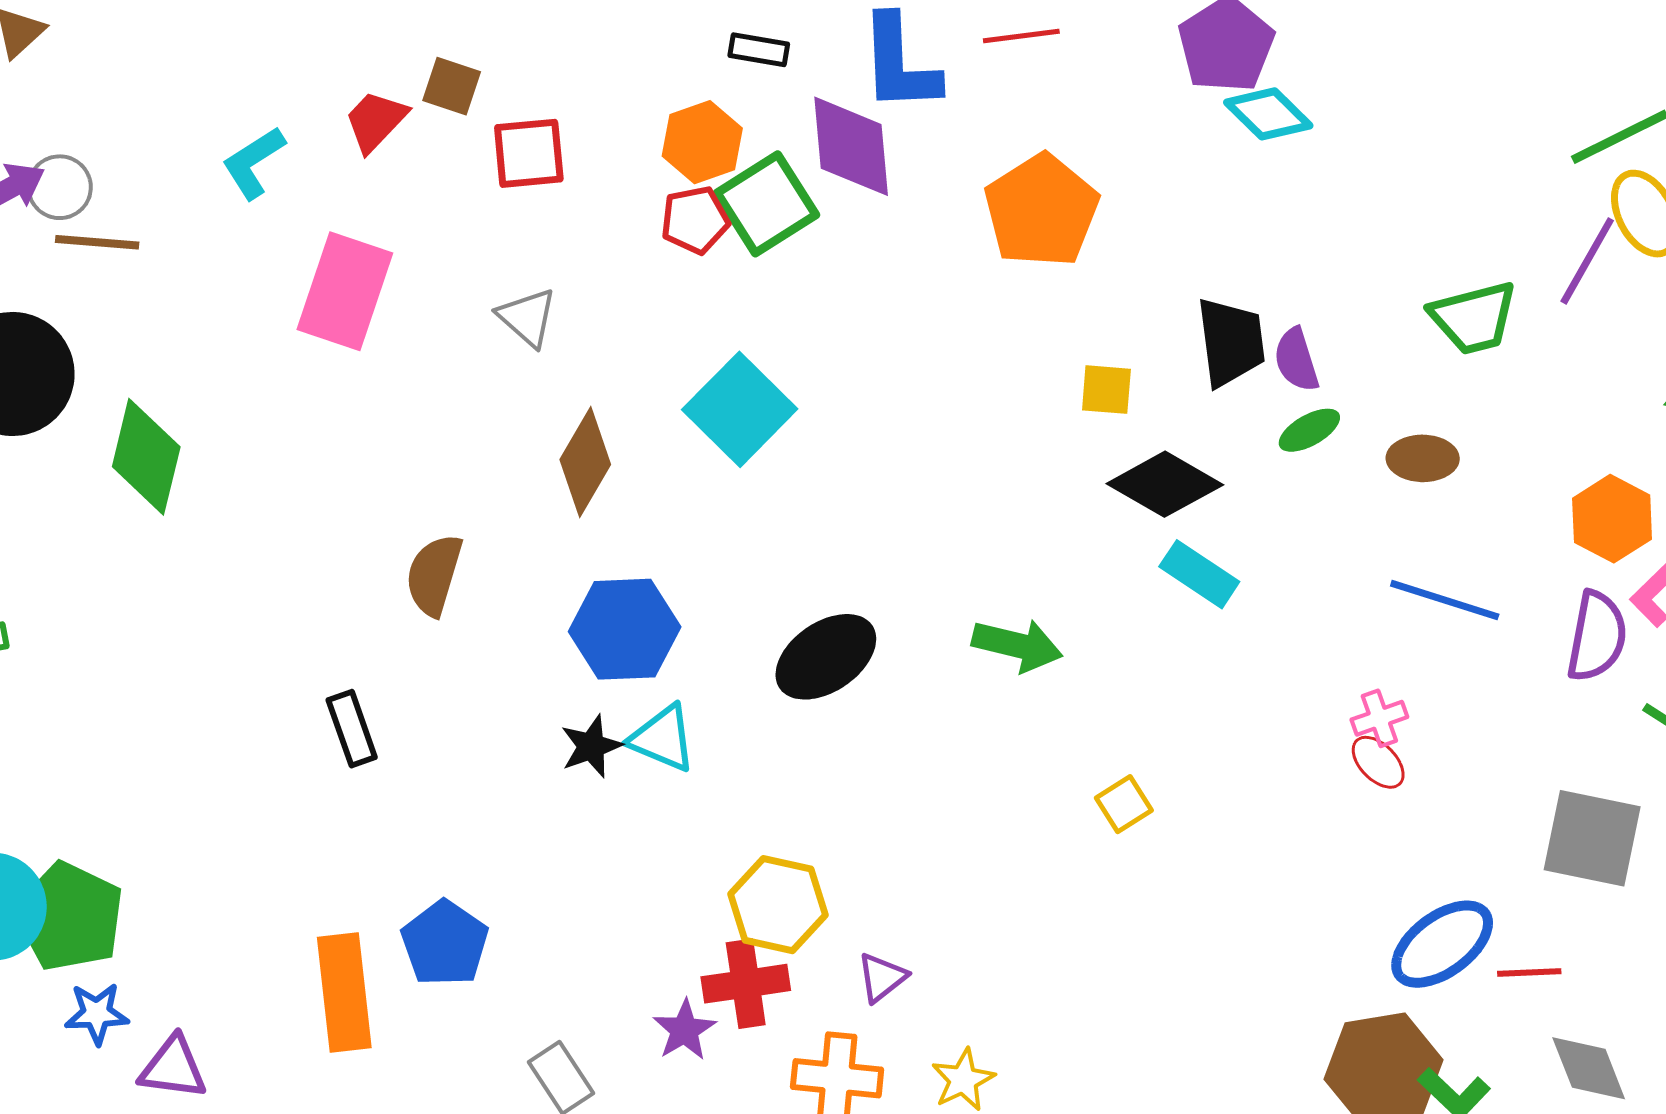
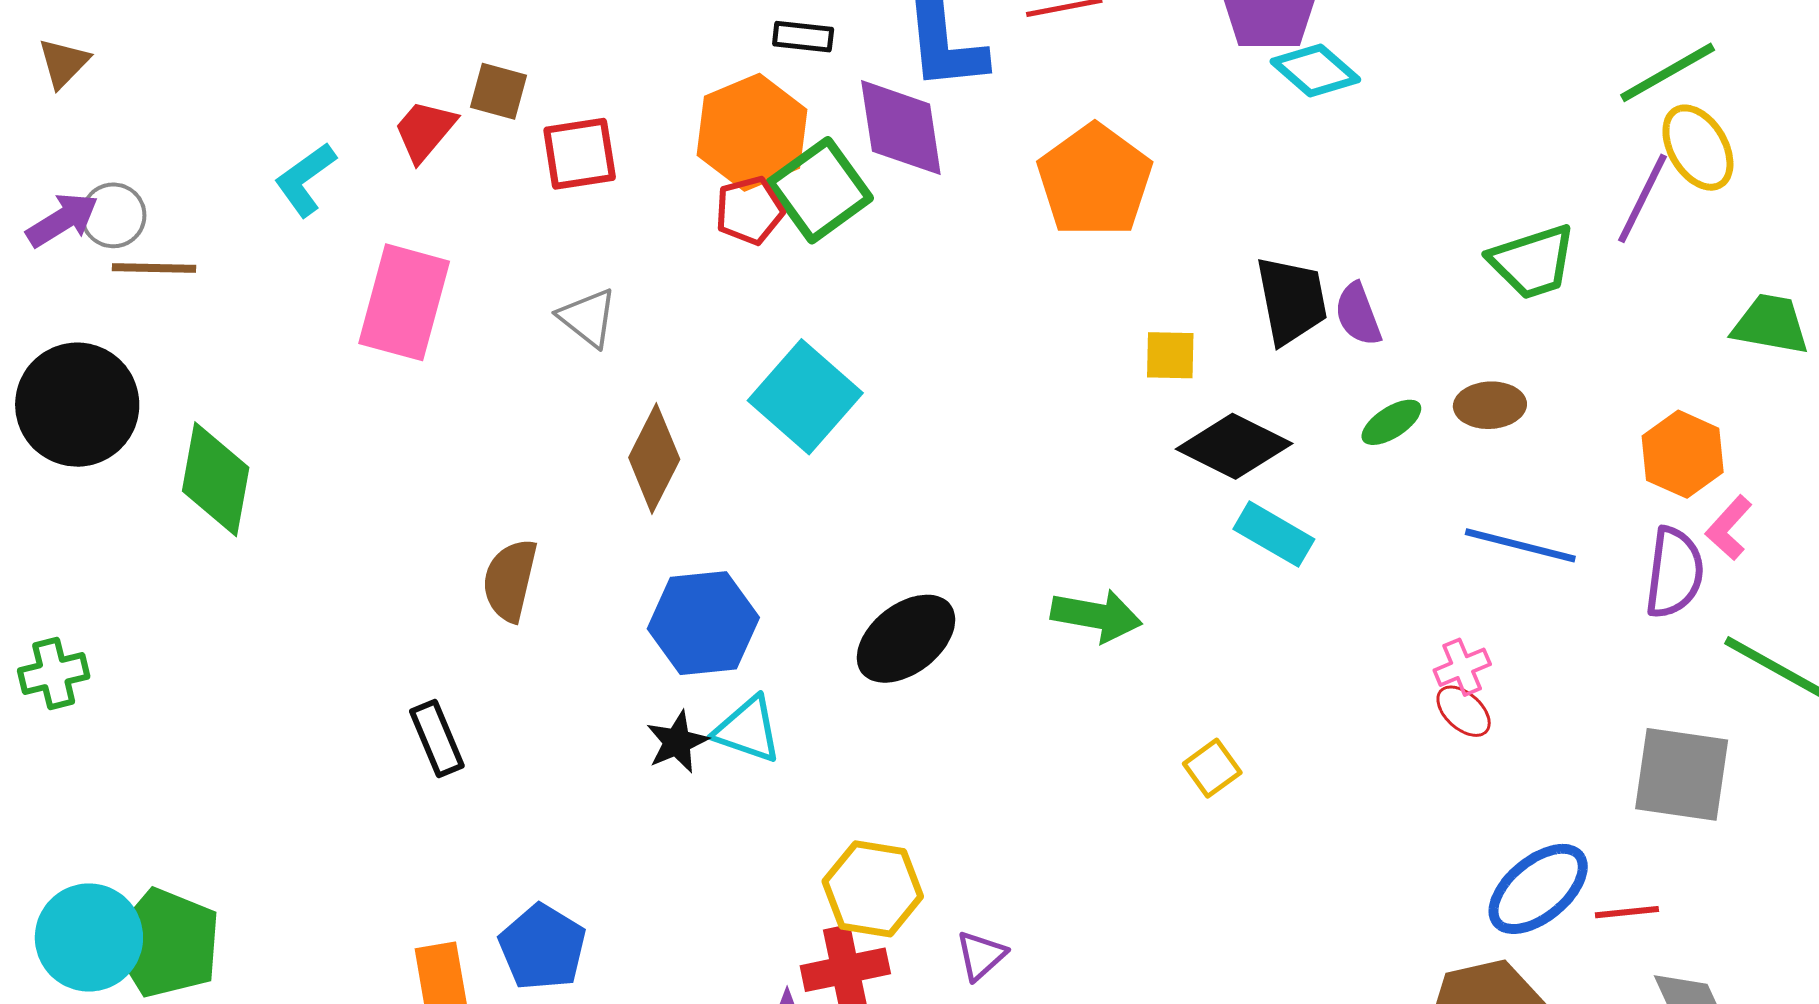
orange hexagon: (702, 142) -> (752, 132), size x1.4
green ellipse: (1309, 430) -> (1391, 422), moved

